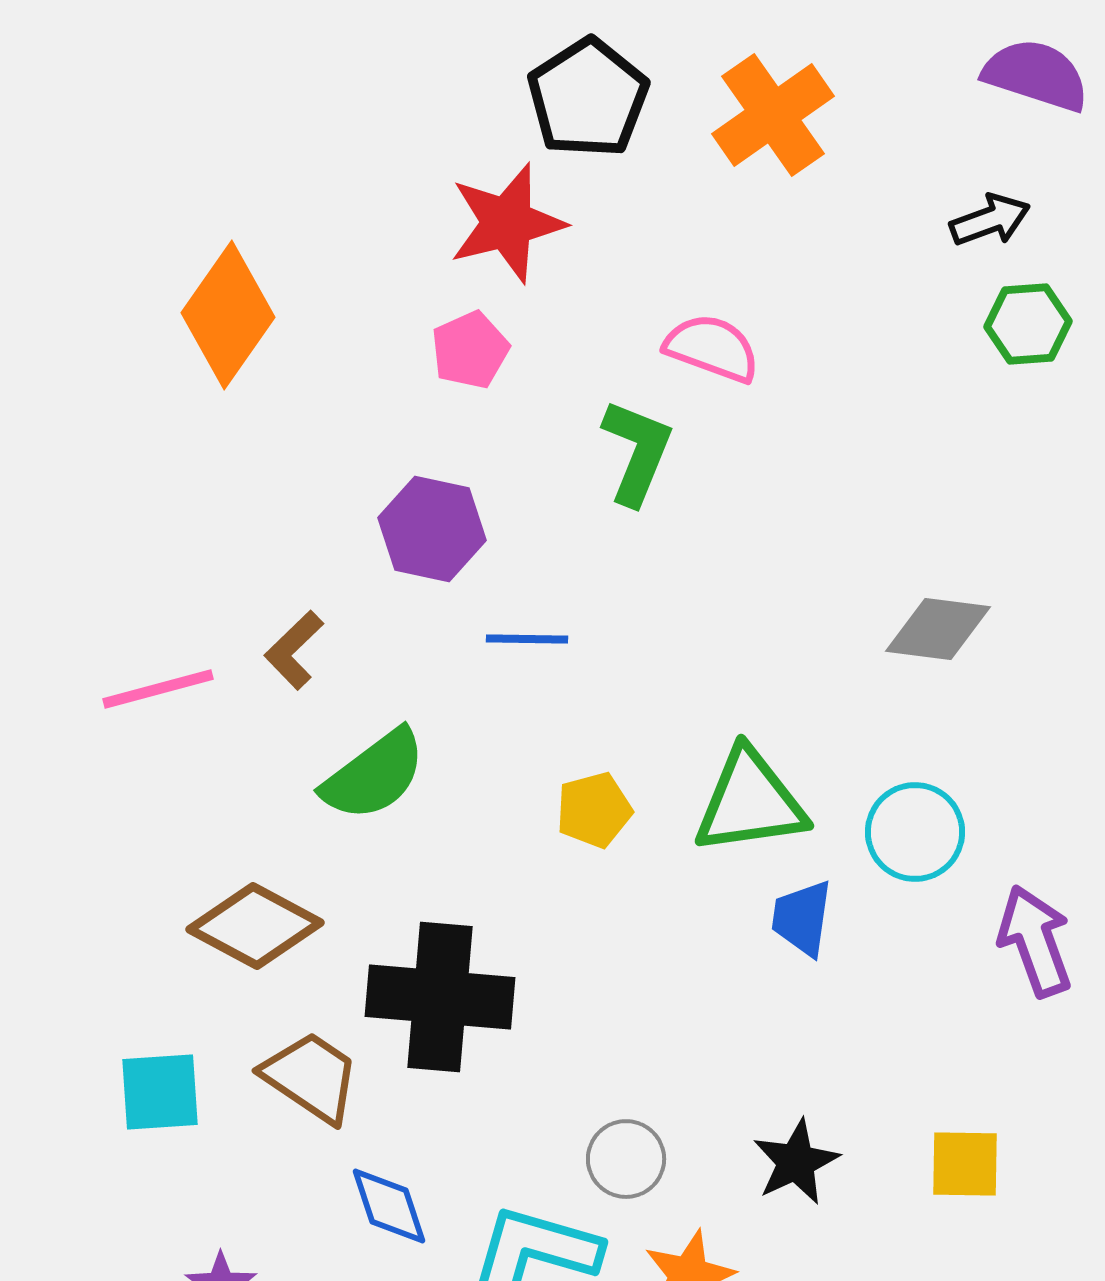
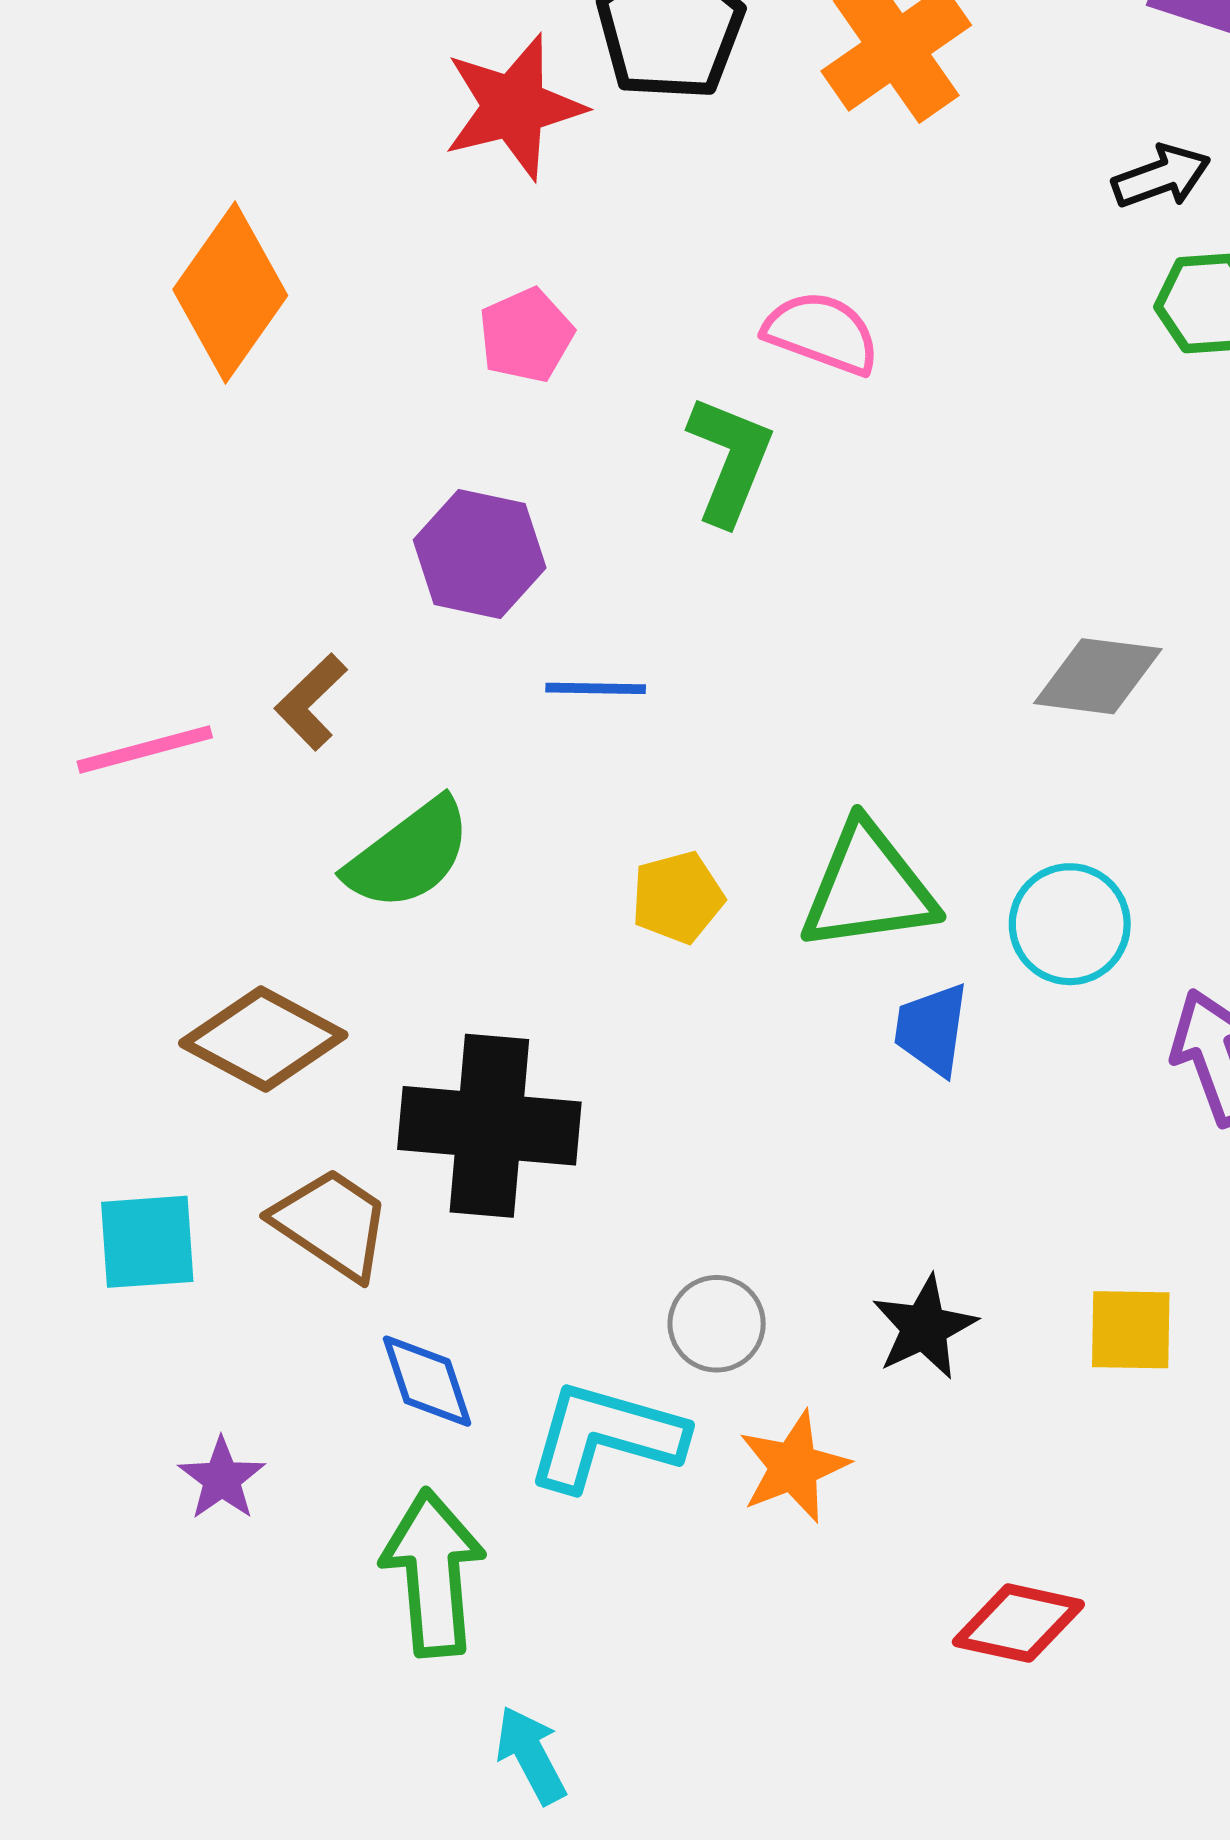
red star: (507, 223) -> (514, 107), moved

